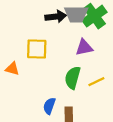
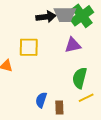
green semicircle: (73, 78) -> (80, 78), moved
yellow line: (96, 82) -> (86, 98), moved

